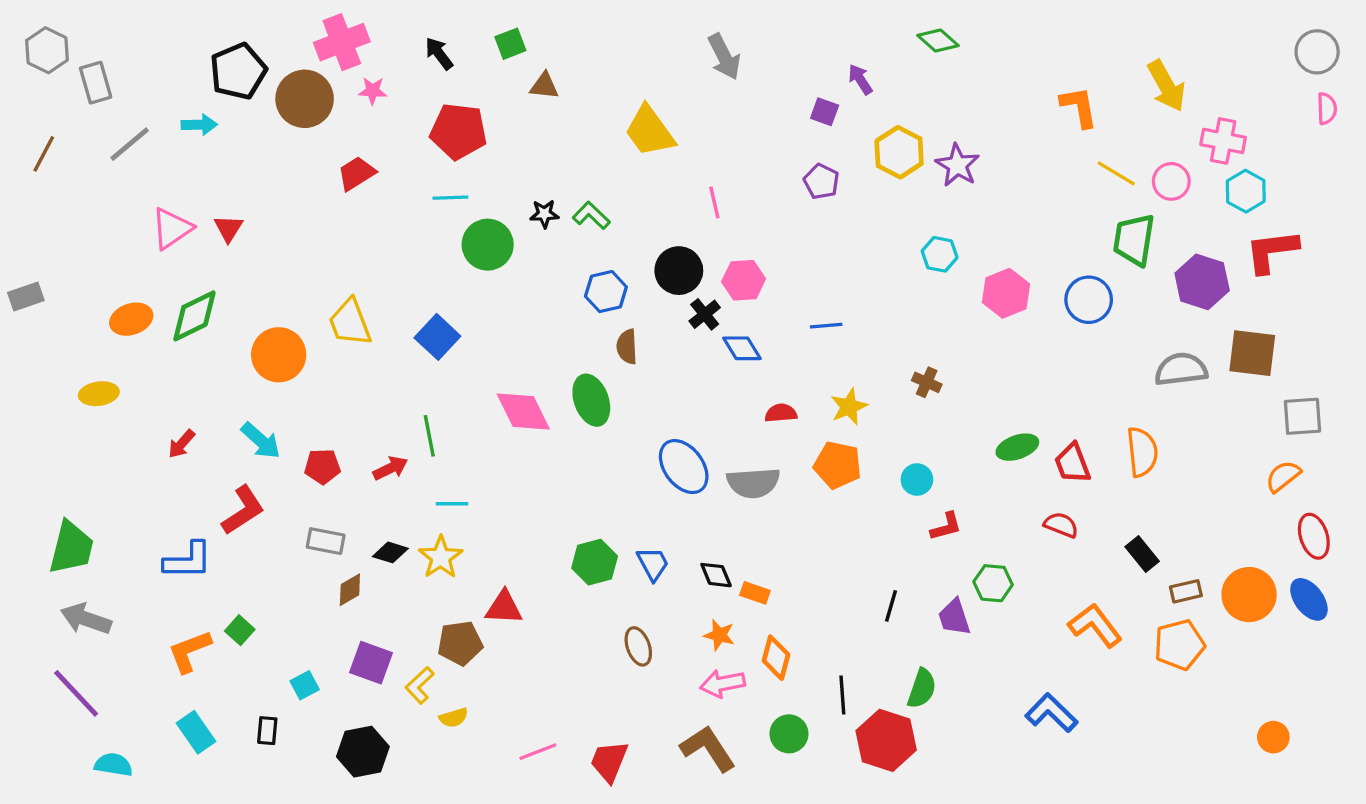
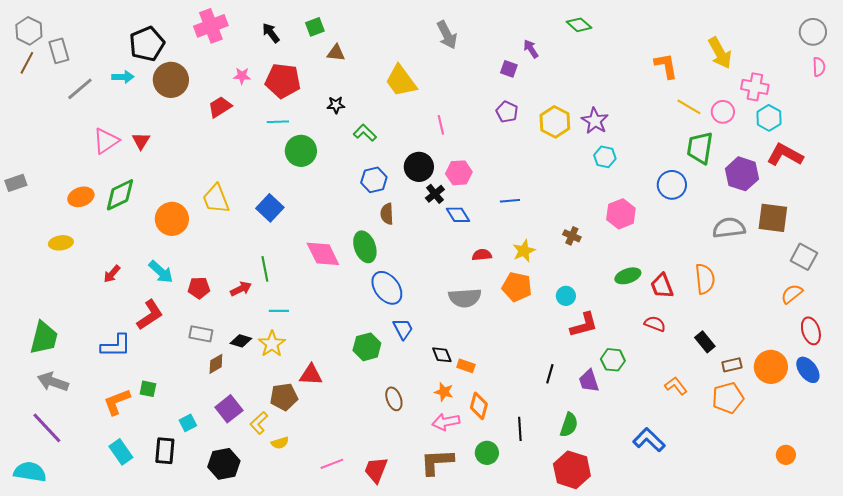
pink star: (373, 91) -> (242, 76), moved
brown circle: (305, 99) -> (171, 80), moved
yellow hexagon: (899, 152) -> (555, 122), moved
brown line: (44, 154) -> (27, 63), moved
purple star: (957, 165) -> (595, 121), moved
black star: (544, 214) -> (336, 105), moved
red L-shape: (1272, 251) -> (785, 155), turned 36
cyan hexagon: (940, 254) -> (605, 157), moved
pink hexagon: (1006, 293) -> (621, 214), moved
gray square: (1302, 416) -> (804, 257), turned 32
blue ellipse: (684, 467) -> (387, 288), moved
red L-shape: (946, 526) -> (584, 325), size x1.4
blue trapezoid: (653, 564) -> (403, 329), moved
orange L-shape: (1095, 625) -> (676, 386), size x0.7
green square: (240, 630) -> (148, 389), turned -30
purple square: (371, 663) -> (229, 409), turned 32
black rectangle: (267, 731) -> (165, 451), size x1.5
red hexagon: (886, 740) -> (572, 470), moved
brown L-shape: (708, 748) -> (437, 462), turned -60
cyan semicircle: (113, 765) -> (30, 472), moved, size x1.4

